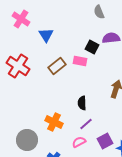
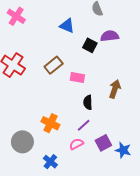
blue triangle: (46, 35) -> (67, 26), moved, turned -35
pink rectangle: (80, 61) -> (77, 78), moved
black semicircle: (82, 103) -> (88, 102), moved

